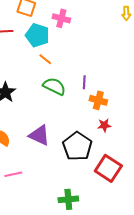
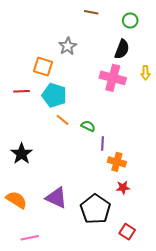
pink cross: (61, 18) -> (113, 78), moved, size x1.4
green semicircle: (54, 86) -> (88, 126), moved, size x0.6
red square: (108, 168) -> (127, 232), size x0.6

